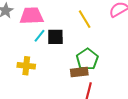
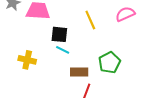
cyan line: (39, 36) -> (63, 50), moved, turned 72
green pentagon: (87, 59) -> (109, 63), moved

